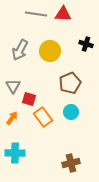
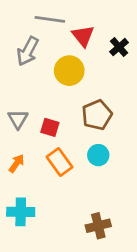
red triangle: (63, 14) -> (83, 36), moved, turned 48
black cross: (86, 44) -> (119, 47), moved, turned 32
gray arrow: (20, 50) -> (28, 51), moved
red square: (29, 99) -> (50, 127), moved

